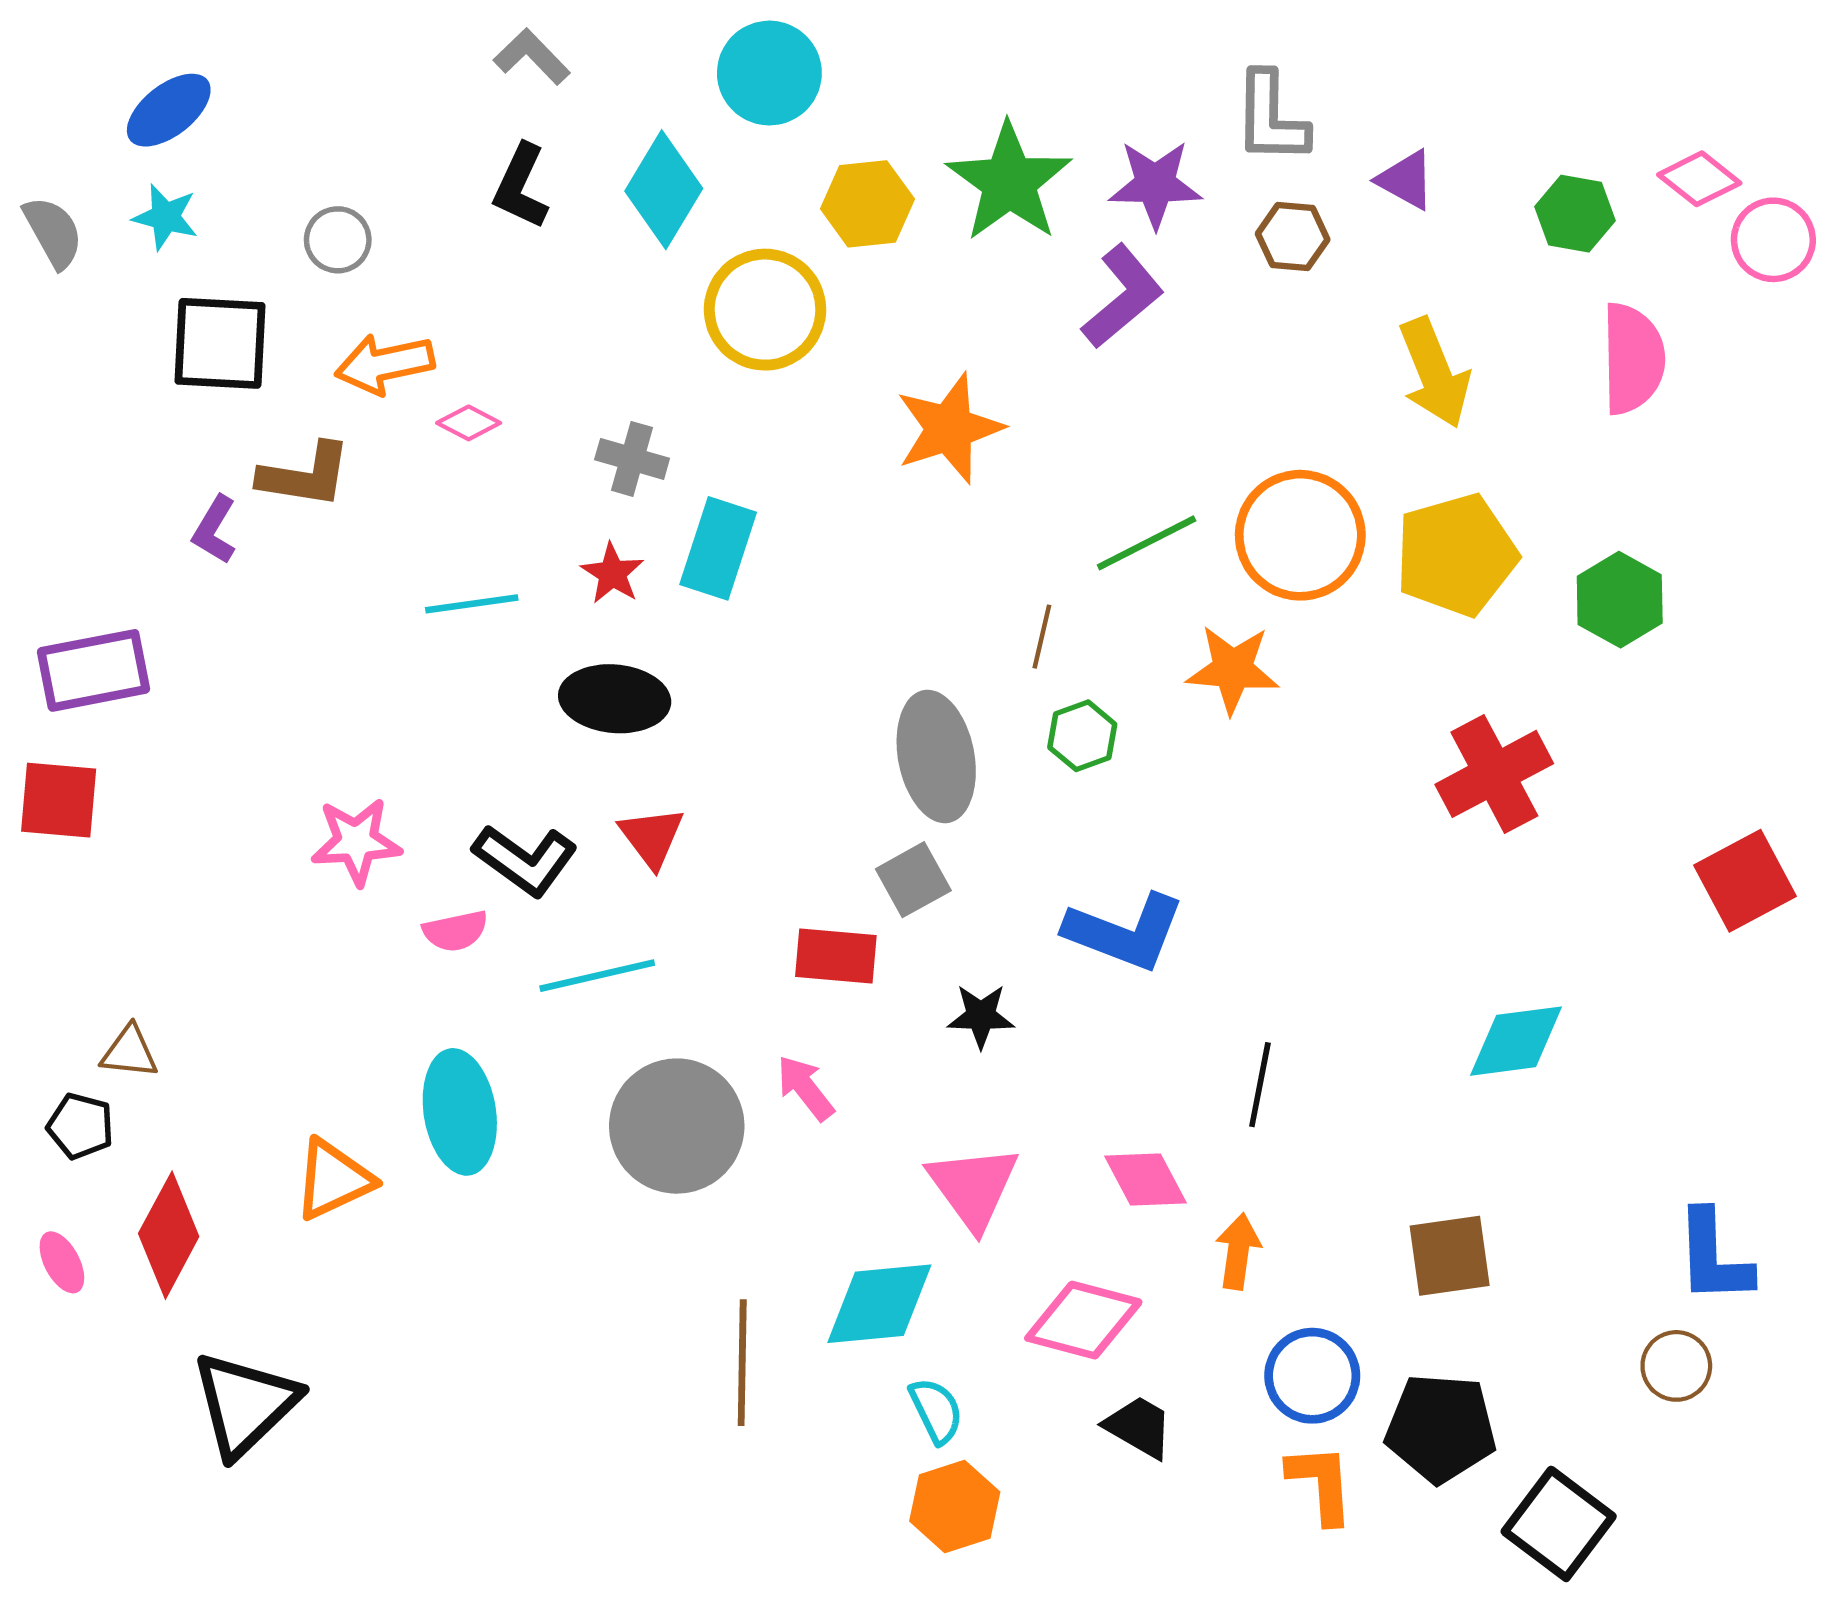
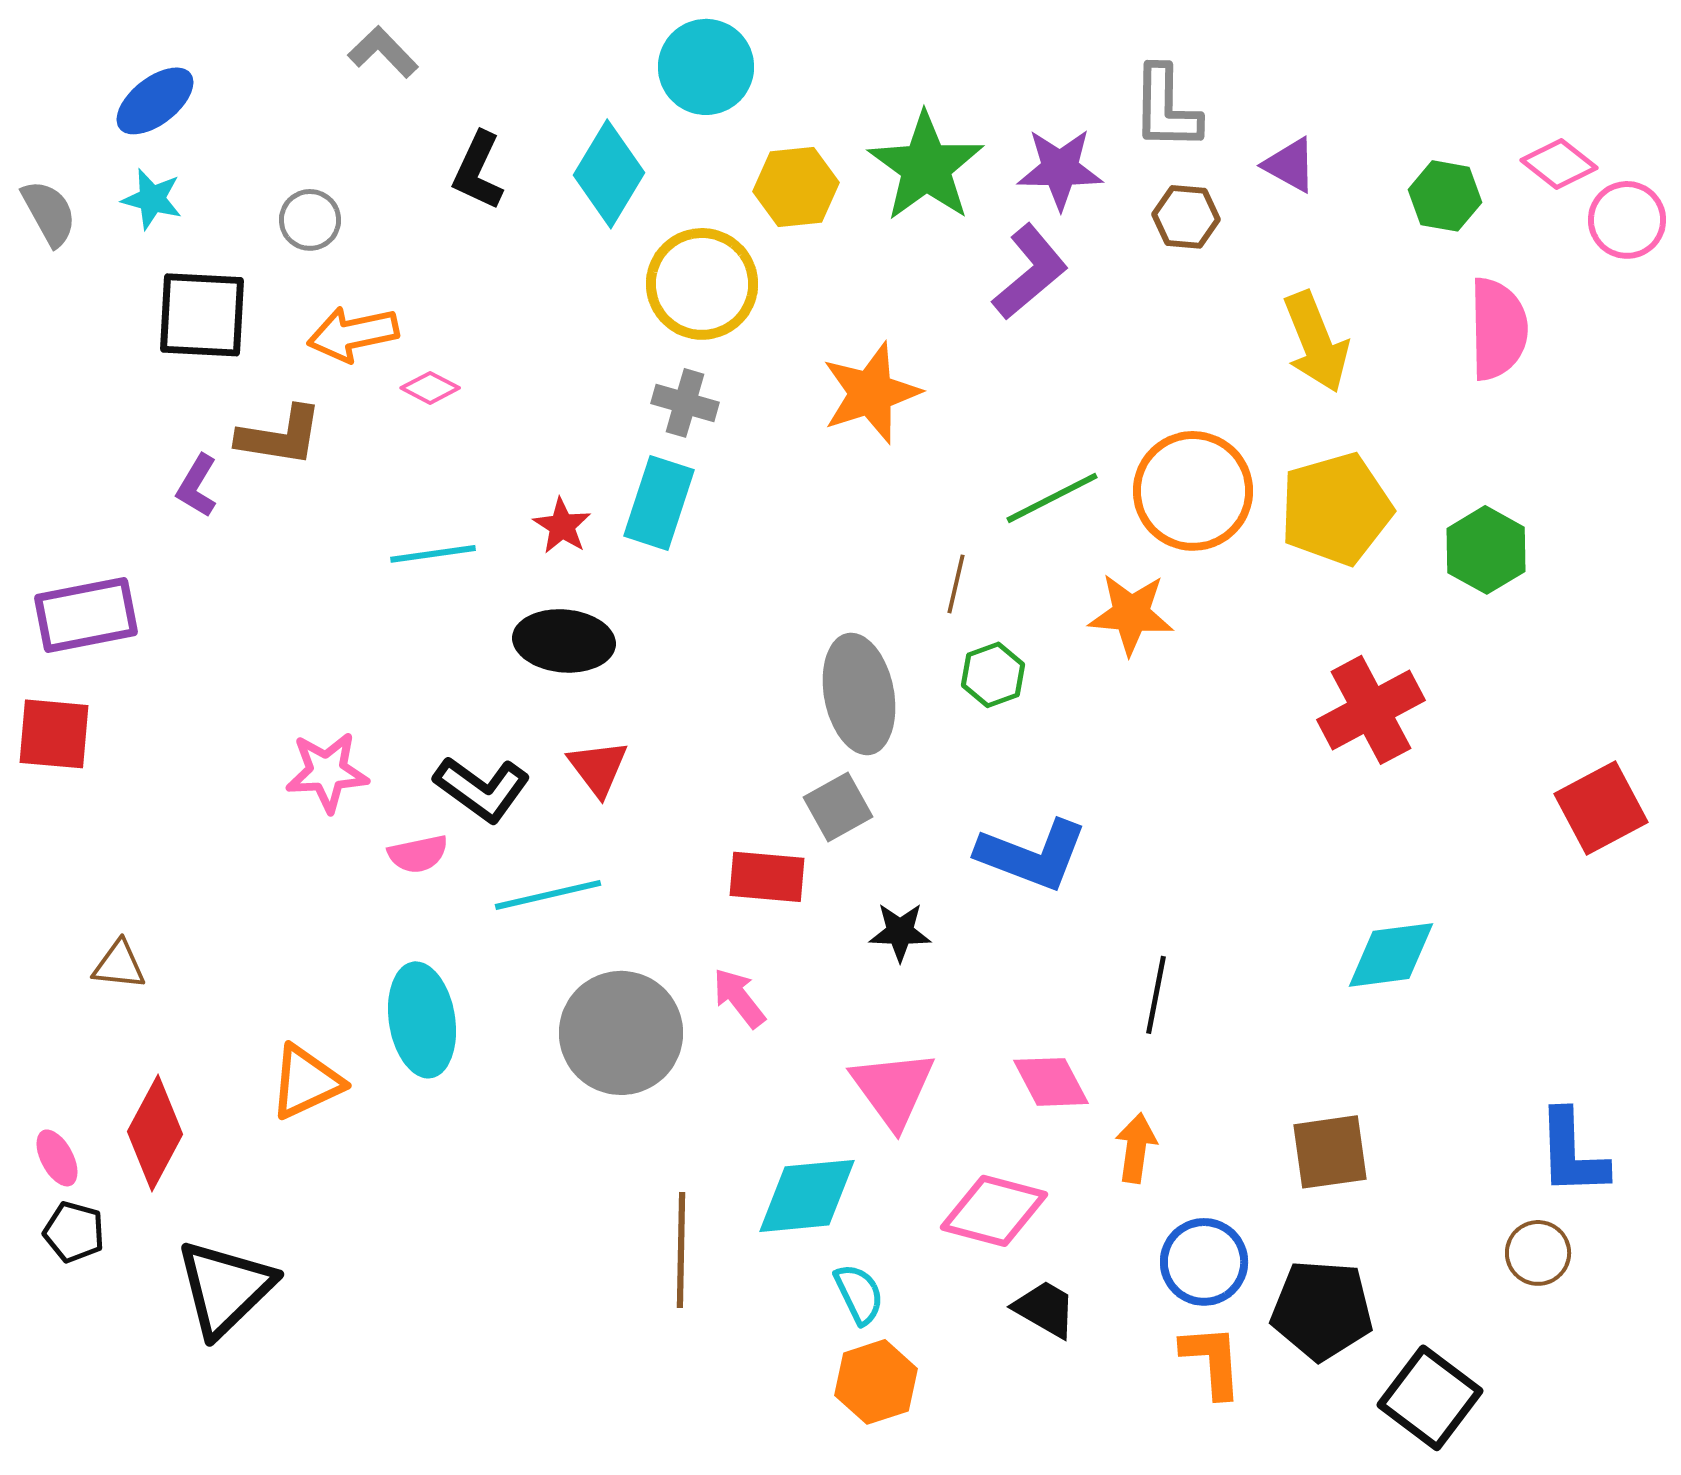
gray L-shape: (532, 57) -> (383, 52), moved
gray cross: (632, 459) -> (685, 403), moved
black pentagon: (80, 1126) -> (74, 1232), moved

